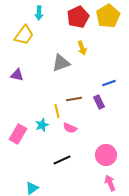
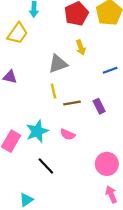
blue line: (109, 83) -> (110, 70), moved
yellow line: (57, 111) -> (54, 91), moved
cyan star: (42, 125) -> (37, 131), size x1.5
black line: (62, 160) -> (46, 166), moved, turned 72

